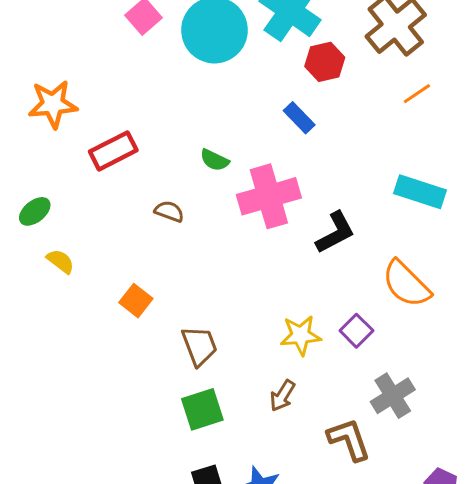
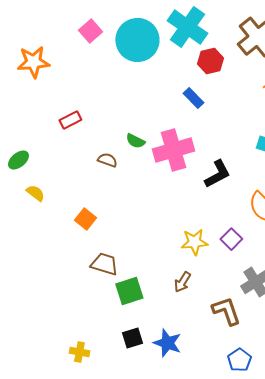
orange star: (53, 104) -> (33, 62), moved
red rectangle: (113, 151) -> (70, 120), size x0.7
green semicircle: (214, 160) -> (135, 141), moved
brown trapezoid: (199, 346) -> (104, 264), moved, turned -52

